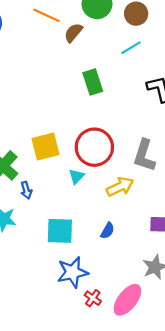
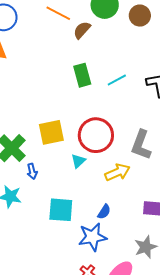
cyan line: (131, 48) -> (117, 80), moved
green rectangle: (93, 82) -> (82, 75), moved
blue star: (72, 272) -> (92, 237), moved

